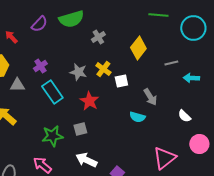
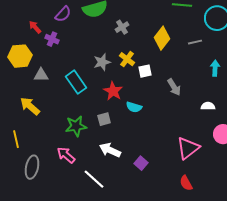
gray line: (171, 63) -> (195, 42), moved
purple cross: (40, 66) -> (52, 39), moved, turned -32
gray star: (78, 72) -> (102, 62), turned -30
cyan arrow: (191, 78) -> (215, 68), turned 91
white semicircle: (184, 116) -> (208, 106), turned 136
cyan semicircle: (137, 117) -> (134, 107), moved

